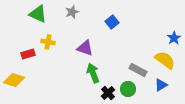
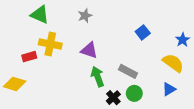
gray star: (72, 12) -> (85, 16), moved
blue square: (112, 22) -> (143, 32), moved
yellow cross: (48, 42) -> (50, 44), size x1.5
gray rectangle: (138, 70) -> (128, 71), moved

